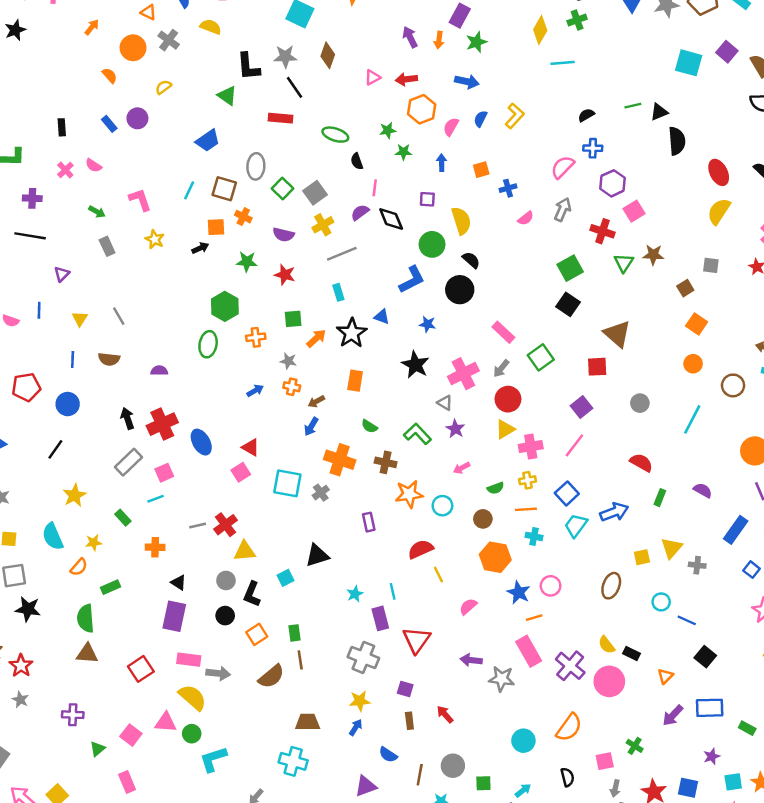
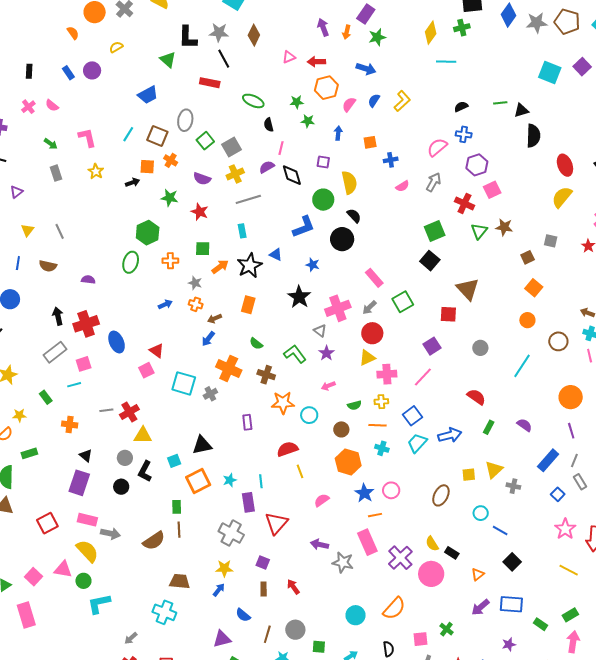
orange square: (257, 634) -> (198, 481), moved, size x1.4
pink rectangle: (127, 782) -> (26, 615), size x1.4

